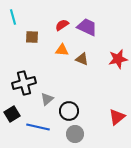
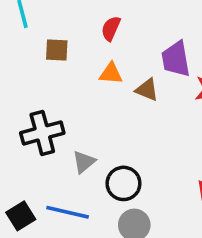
red semicircle: (62, 25) -> (111, 28), turned -32
purple trapezoid: (87, 27) -> (176, 59), moved, turned -125
black square: (12, 114) -> (21, 216), moved

